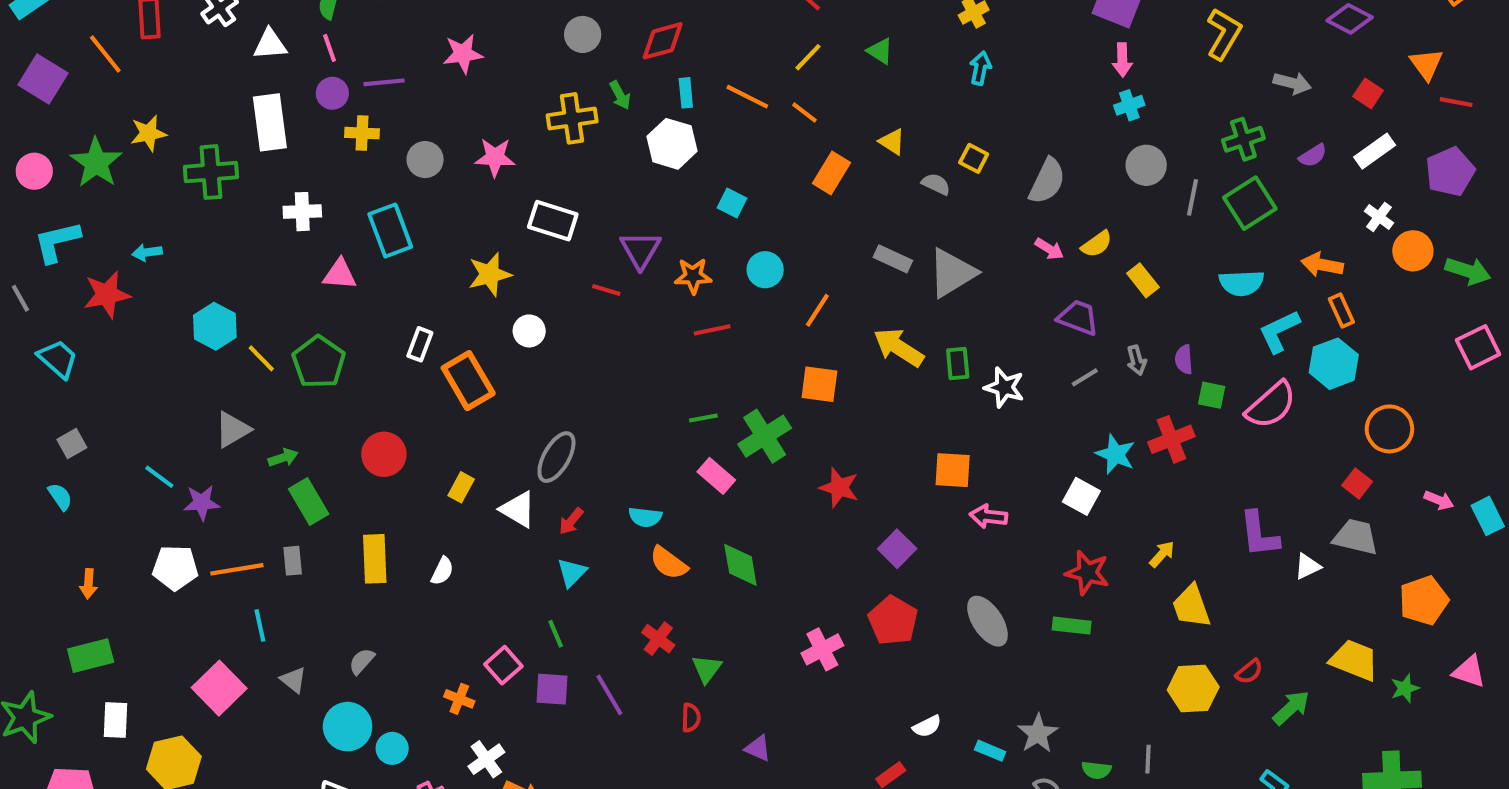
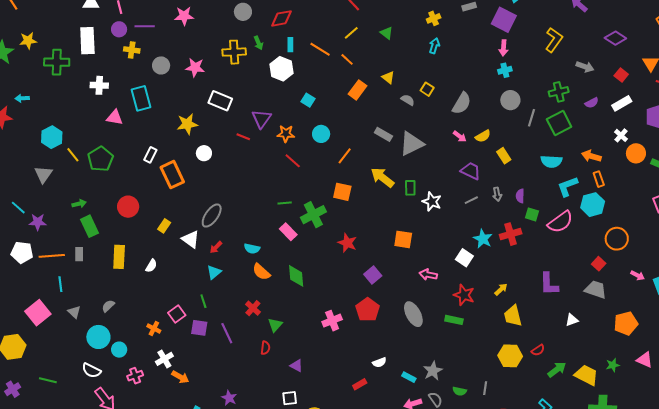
red line: (712, 330) -> (293, 161), turned 48
gray triangle: (233, 430) -> (43, 174), moved, turned -30
pink arrow: (988, 516) -> (428, 275), moved
white triangle: (1308, 566) -> (572, 320), moved
yellow trapezoid: (1354, 660) -> (586, 375), moved

